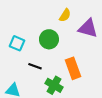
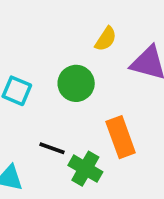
black line: (35, 66) -> (52, 148), moved

